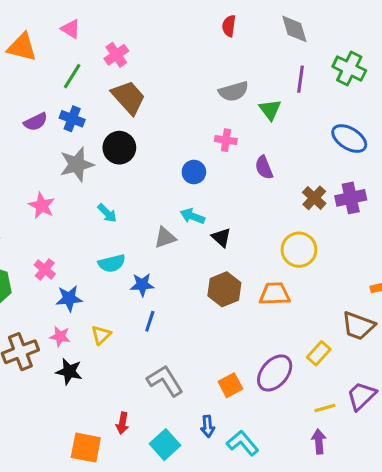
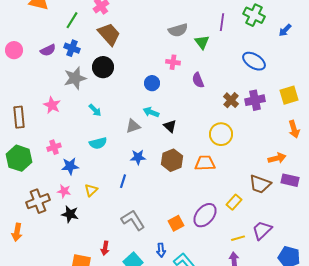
pink cross: (45, 269) -> (54, 147), turned 32
blue star: (142, 285) -> (138, 157), moved

